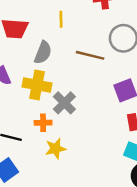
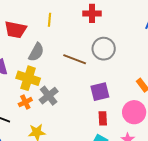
yellow line: (61, 19) -> (50, 20), moved
orange cross: (43, 123) -> (25, 102), moved, turned -32

